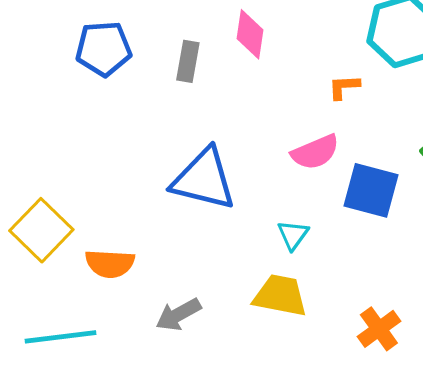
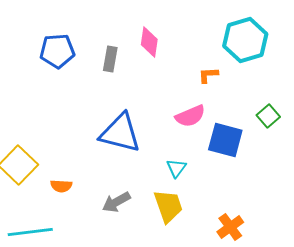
orange semicircle: (110, 264) -> (61, 186), size x0.7
yellow trapezoid: (280, 295) -> (168, 206), turned 60
gray arrow: (178, 315) -> (116, 202), moved

